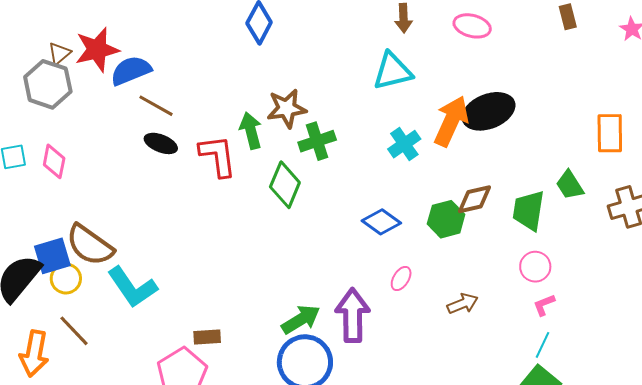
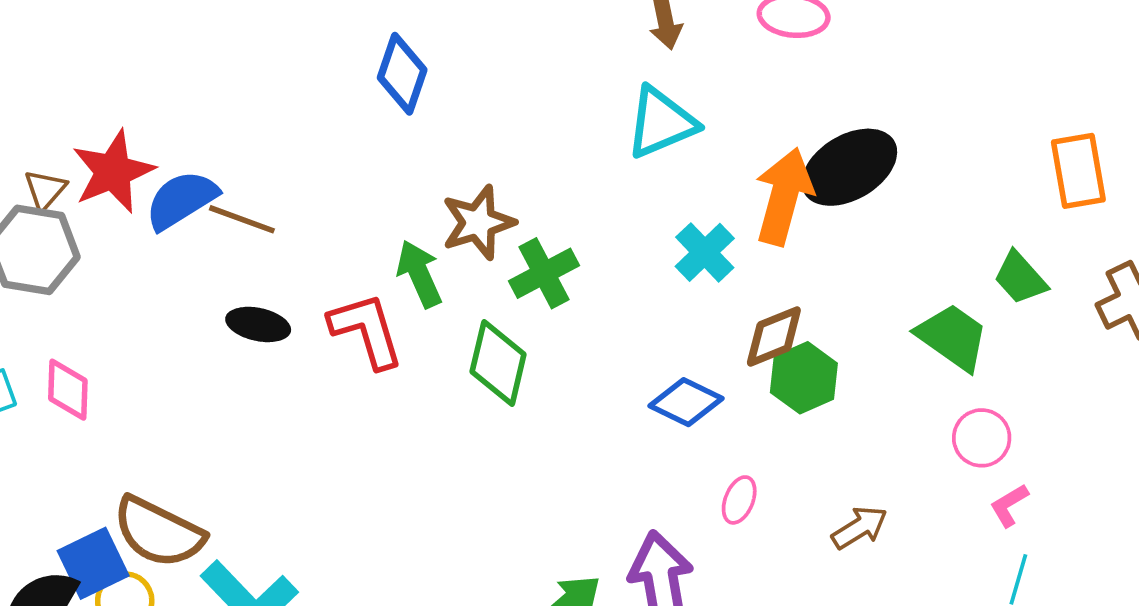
brown line: (156, 106) -> (242, 219), moved
brown diamond: (474, 199) -> (774, 336), moved
green trapezoid: (529, 211) -> (953, 337), turned 126

